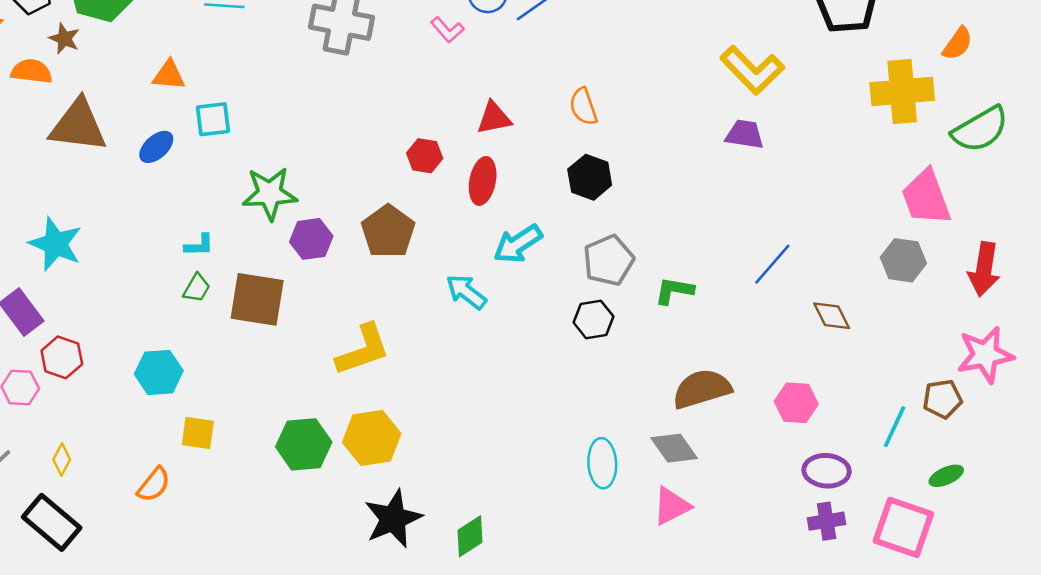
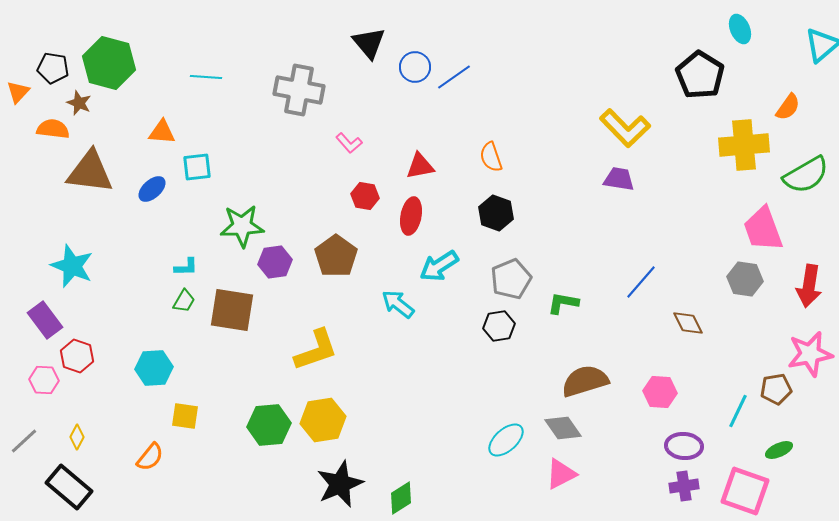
pink L-shape: (447, 30) -> (349, 143), moved
cyan ellipse: (602, 463) -> (506, 440), turned 51

